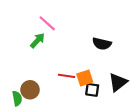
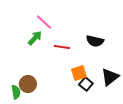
red line: (66, 76) -> (62, 47), moved
black square: (92, 90) -> (86, 84), turned 32

